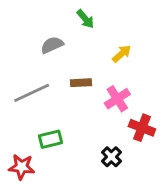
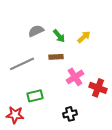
green arrow: (85, 19) -> (59, 36), moved
pink cross: (117, 99) -> (75, 77), moved
black cross: (111, 157) -> (70, 114), moved, turned 32

